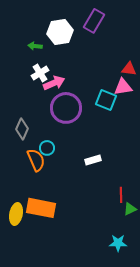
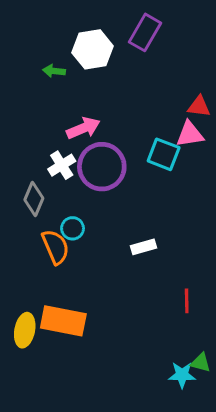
white cross: (40, 73) -> (62, 165), moved
green triangle: (130, 209) -> (201, 363), moved, turned 40

